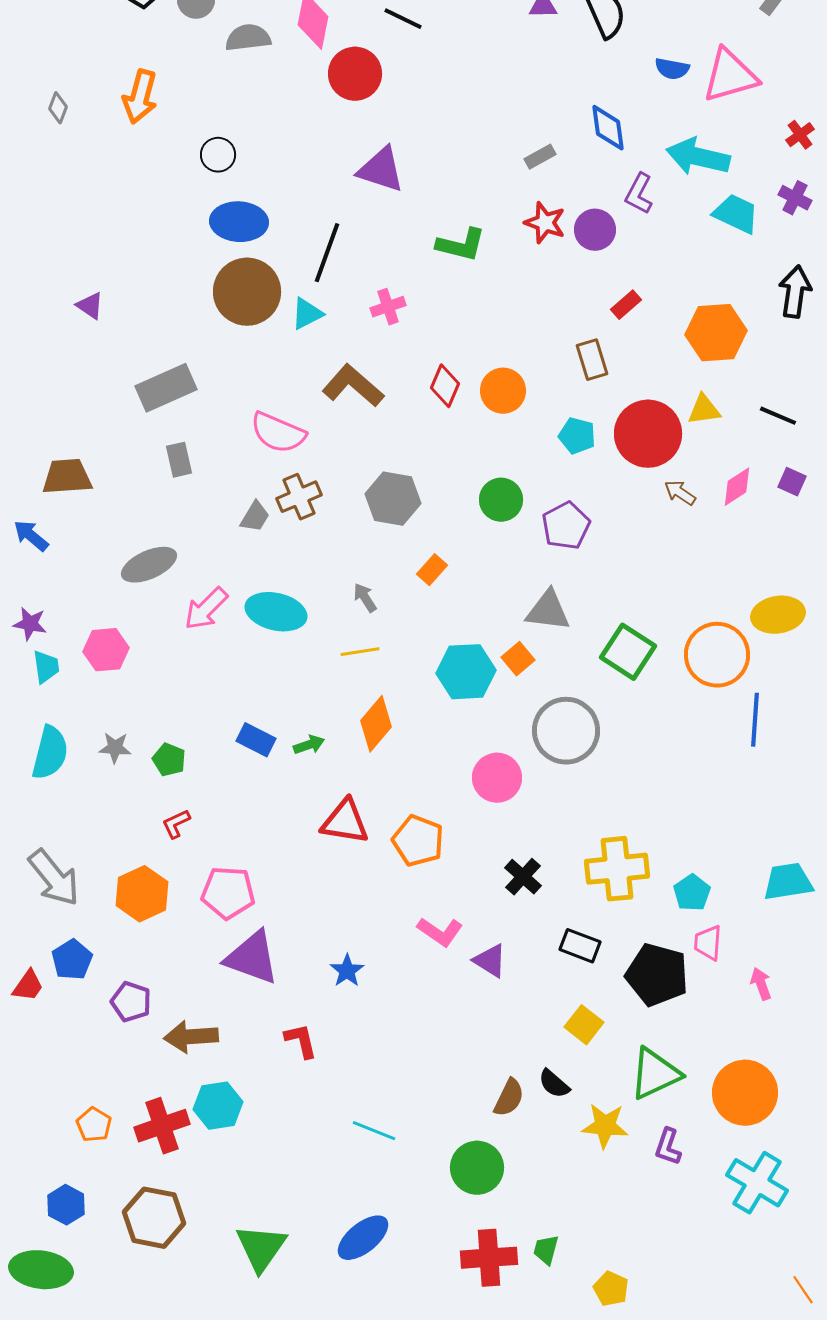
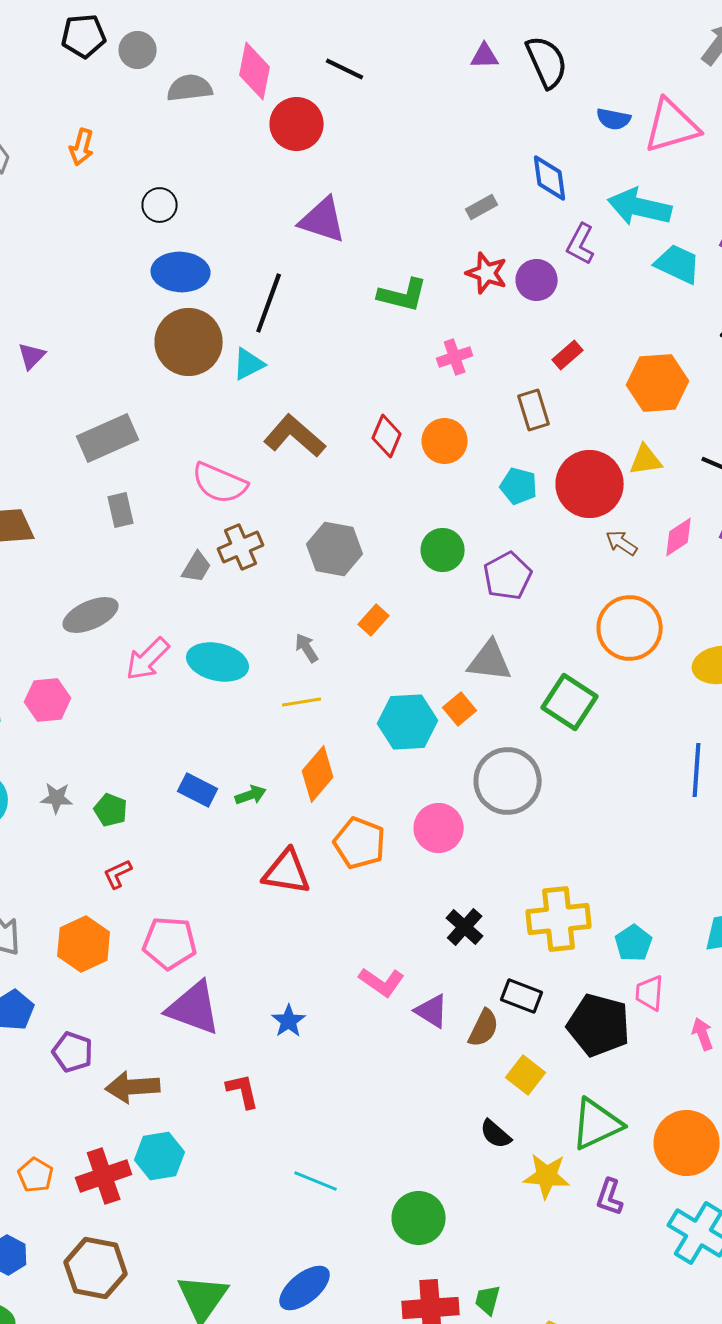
orange arrow: (140, 97) -> (82, 147), size x0.7
purple triangle: (90, 306) -> (32, 356), turned 40
pink cross: (388, 307) -> (455, 357), moved
orange circle: (717, 655) -> (630, 628), moved
orange pentagon: (418, 841) -> (360, 843), moved
brown semicircle: (509, 1098) -> (484, 1028), moved

